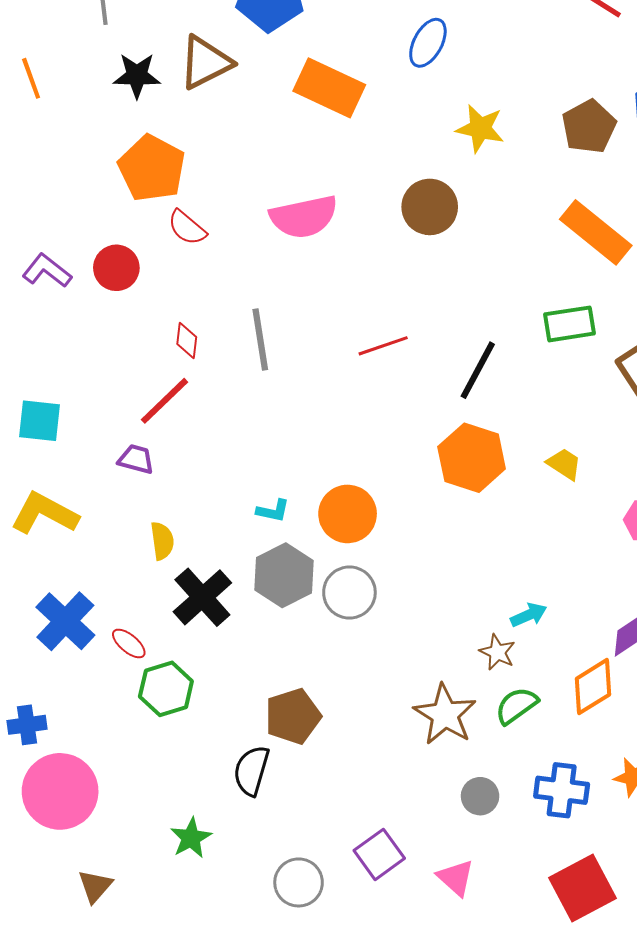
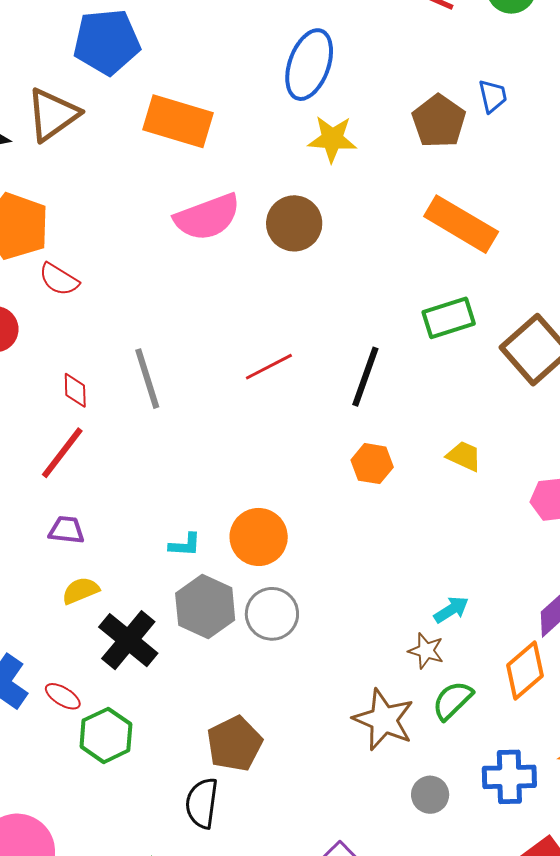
blue ellipse: (428, 43) -> (309, 65), moved, size x1.4
pink semicircle: (304, 217) -> (207, 217), moved
orange hexagon: (472, 458) -> (372, 464), size x0.6
purple trapezoid: (136, 459) -> (67, 530), moved
yellow semicircle: (162, 541) -> (81, 591), turned -96

